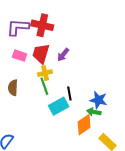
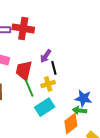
red trapezoid: (41, 54) -> (24, 70), moved
yellow cross: (45, 73) -> (48, 84), moved
black line: (69, 93) -> (54, 68), moved

